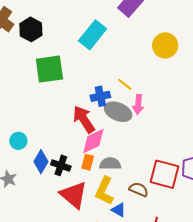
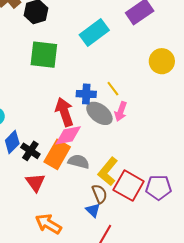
orange rectangle: (88, 162) -> (57, 154), size x1.8
brown semicircle: (139, 189) -> (100, 194), turned 30
yellow L-shape: (104, 191) -> (108, 171), moved
red triangle: (74, 195) -> (35, 182), size x0.7
blue triangle: (119, 210) -> (93, 210), moved

